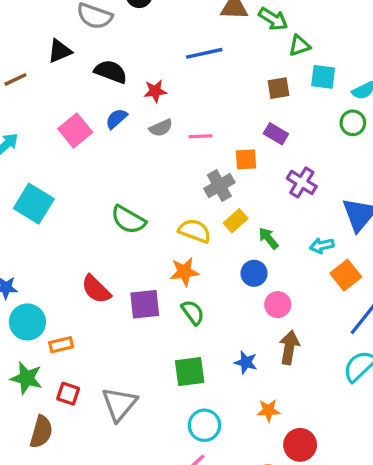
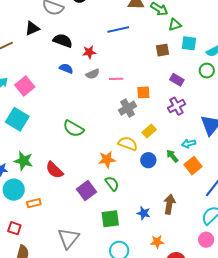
blue semicircle: (116, 119) -> (66, 69), turned 64
pink square: (75, 130) -> (25, 86), moved
purple rectangle: (276, 134) -> (177, 80), moved
purple cross: (302, 182) -> (177, 106), turned 30
yellow rectangle: (236, 221) -> (149, 131), moved
yellow semicircle: (195, 231) -> (128, 144), moved
green arrow: (268, 238) -> (172, 156), moved
orange square: (346, 275) -> (193, 166), moved
purple square: (145, 304) -> (87, 191), moved, turned -30
pink circle: (278, 305) -> (206, 240), moved
green star: (26, 378) -> (24, 161), moved
red square: (68, 394) -> (14, 228), moved

